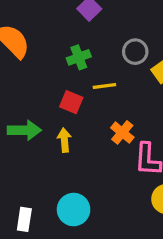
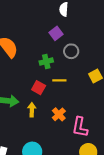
gray circle: (135, 52) -> (71, 51), moved
orange cross: (122, 132) -> (59, 114), moved

